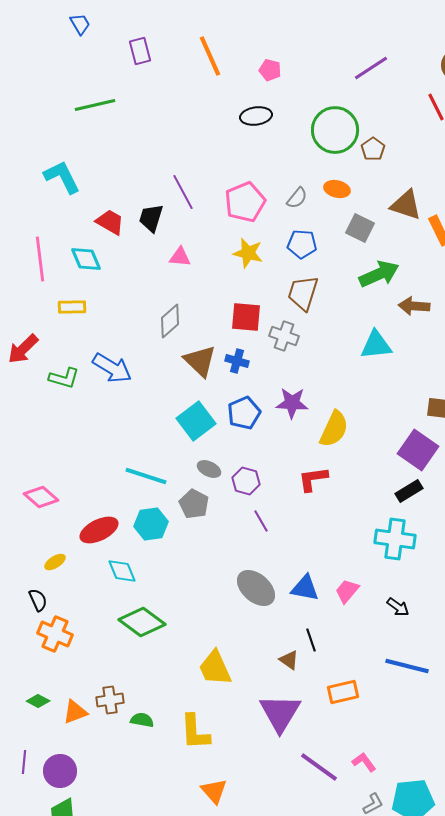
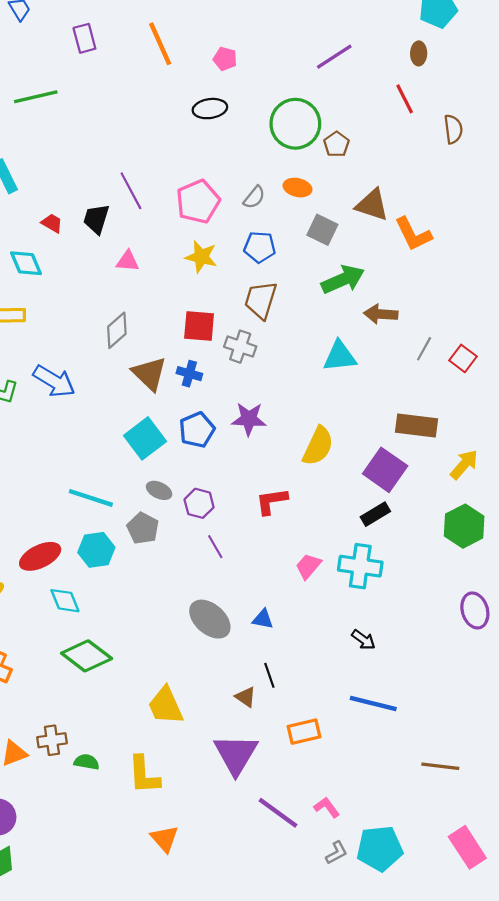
red trapezoid: (110, 222) -> (52, 223), size x0.7
yellow semicircle: (334, 429) -> (318, 446), moved
blue triangle: (305, 588) -> (263, 619), size x0.7
pink trapezoid: (347, 591) -> (308, 566), moved

